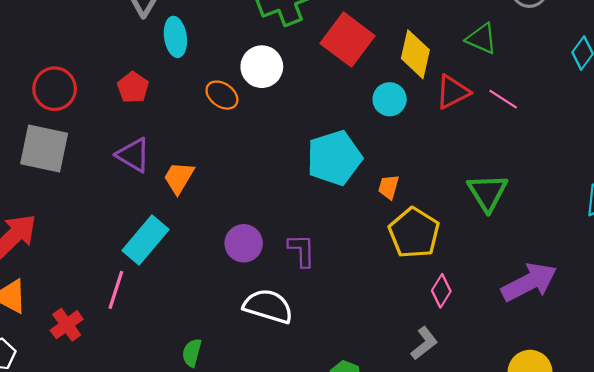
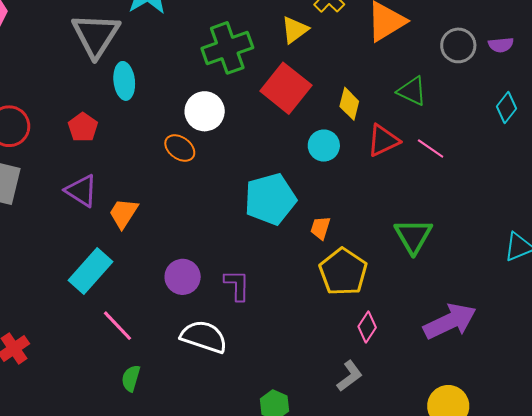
yellow diamond: (415, 54) -> (349, 104), size x0.7
orange ellipse: (222, 95) -> (180, 148), moved
pink line: (116, 290) -> (118, 326), moved, turned -63

